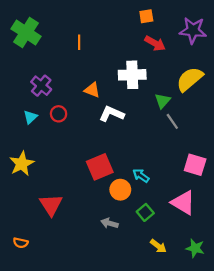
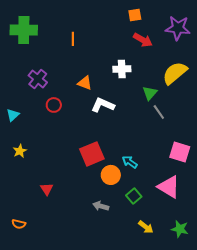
green cross: (26, 33) -> (24, 30), turned -32
white cross: (132, 75) -> (122, 69), size x0.7
cyan triangle: (30, 117) -> (13, 115), moved
yellow star: (22, 164) -> (20, 151), size x0.6
red triangle: (51, 205) -> (47, 189), size x0.6

